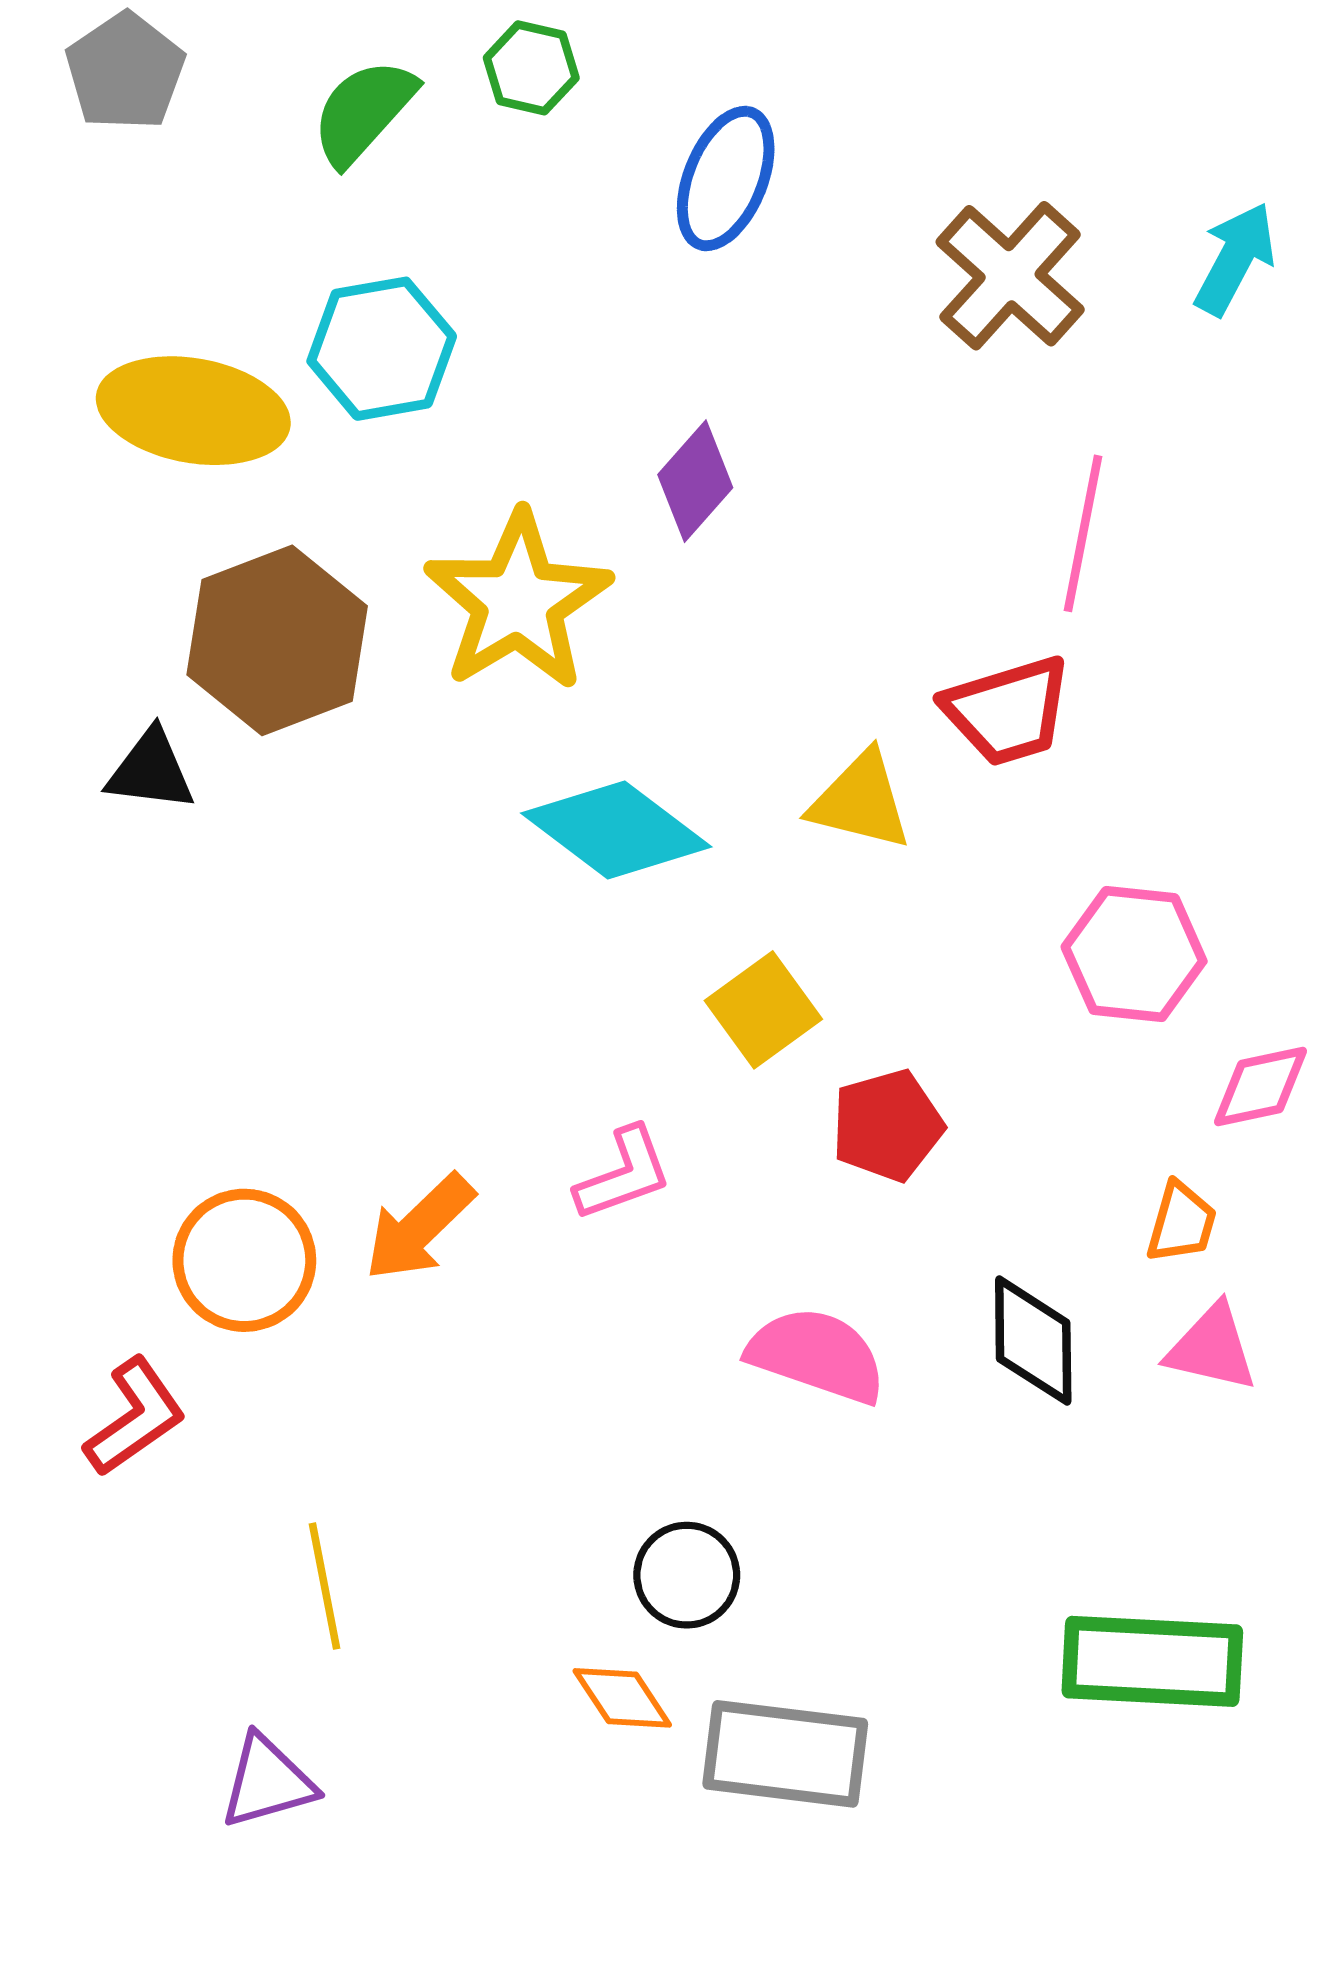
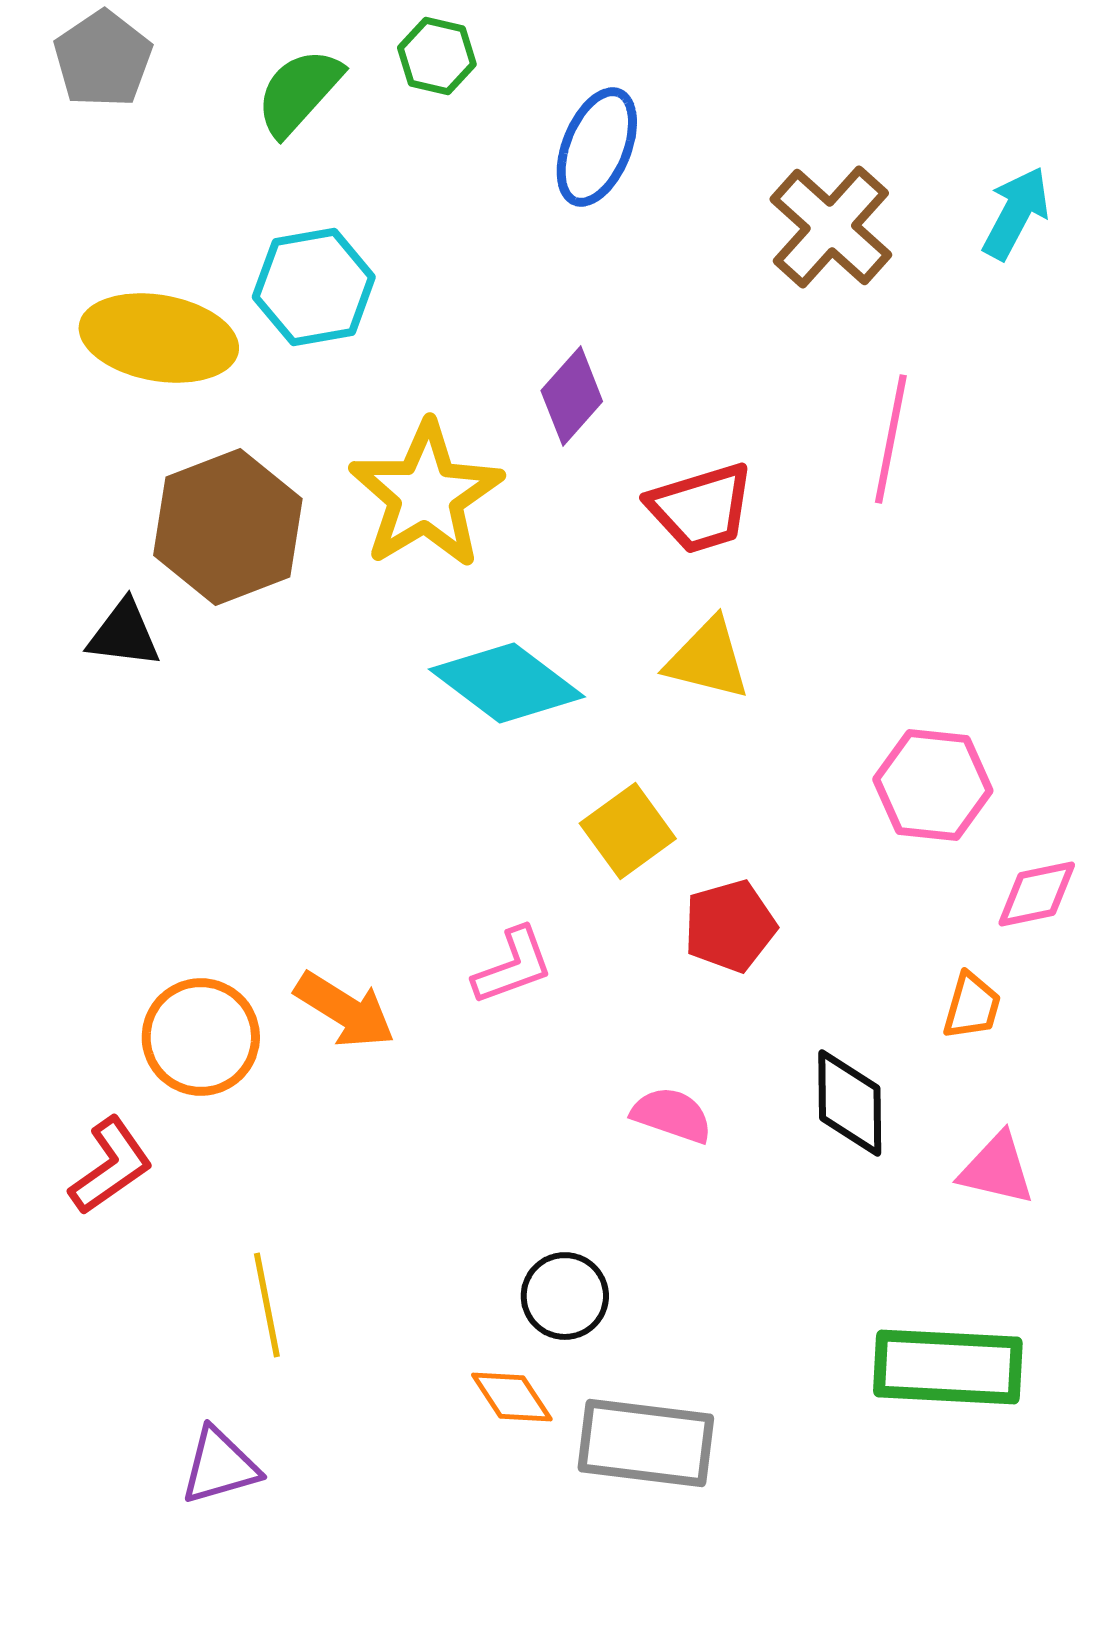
red trapezoid: (1008, 711) -> (701, 508), moved
orange arrow: (419, 1227) -> (345, 1010), turned -104
pink triangle: (1212, 1348) -> (997, 1169), moved
pink semicircle: (817, 1355) -> (672, 1115), size x0.7

